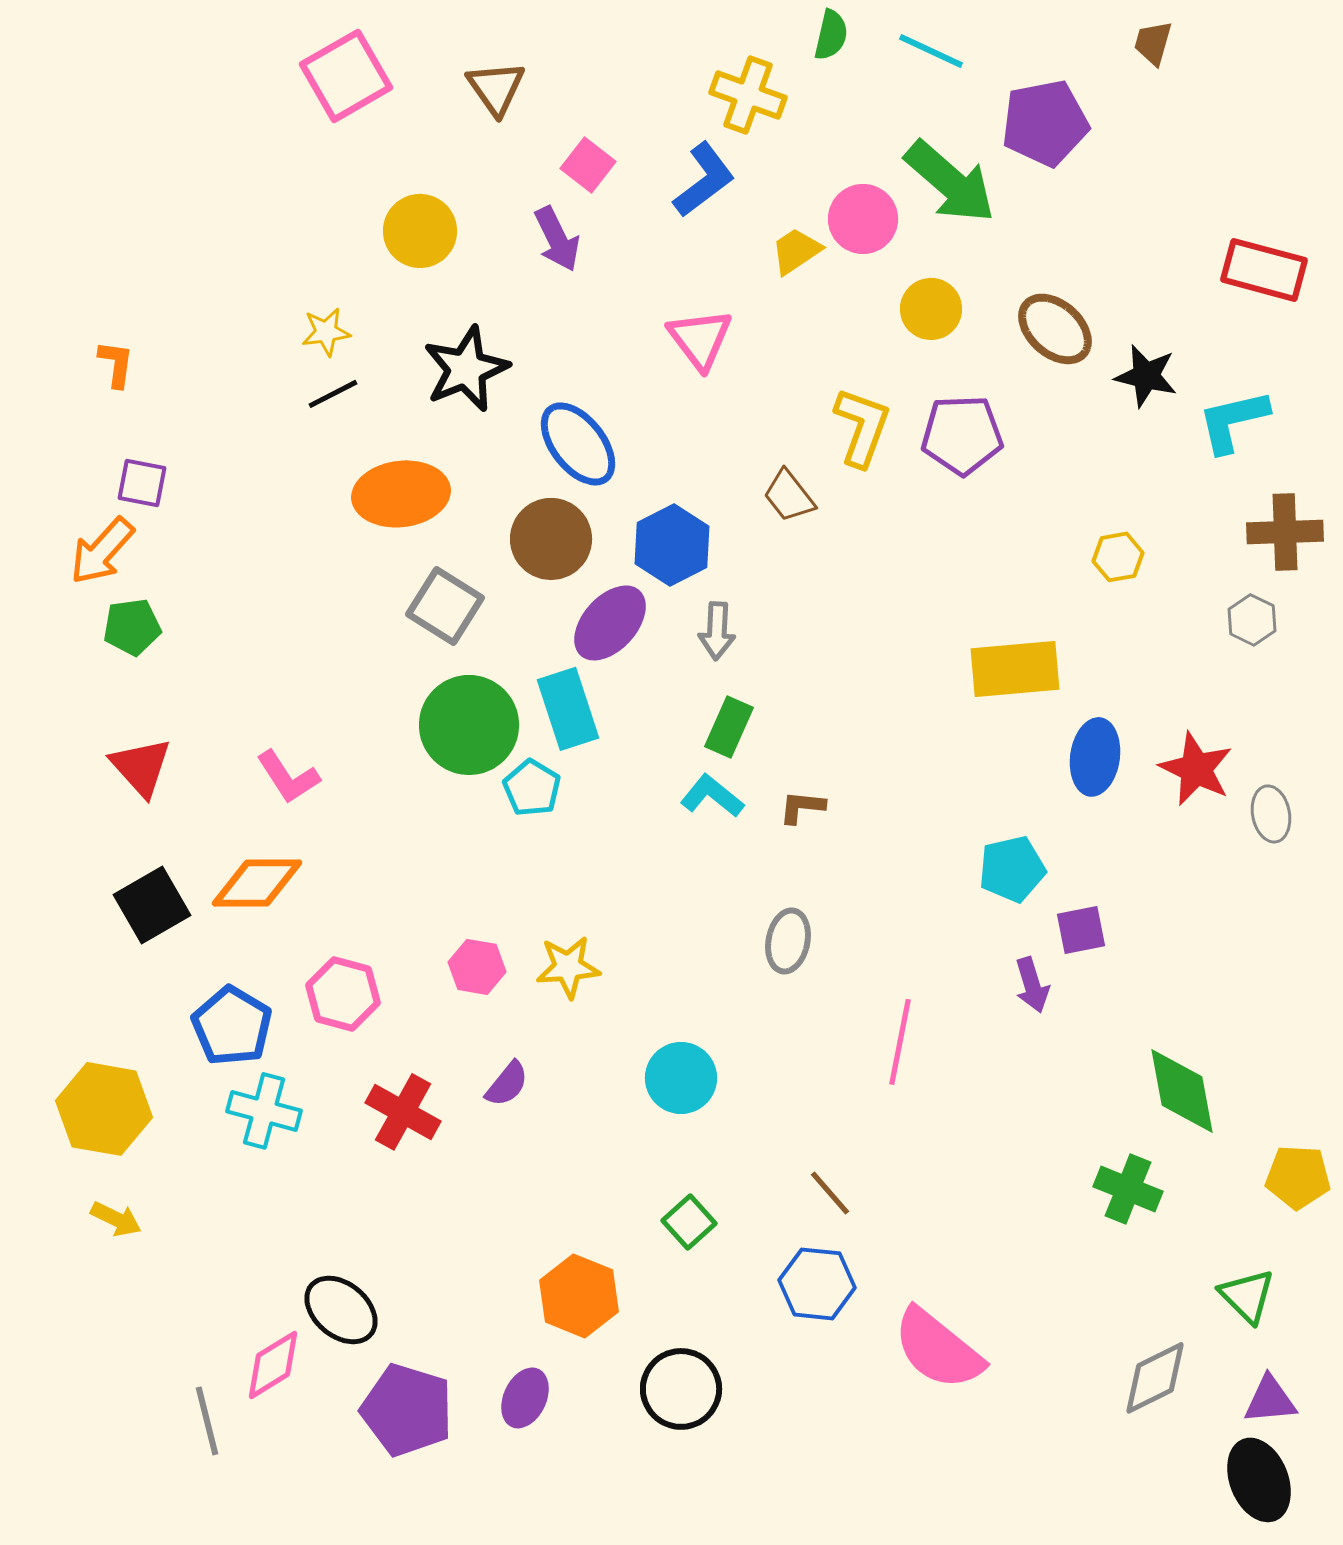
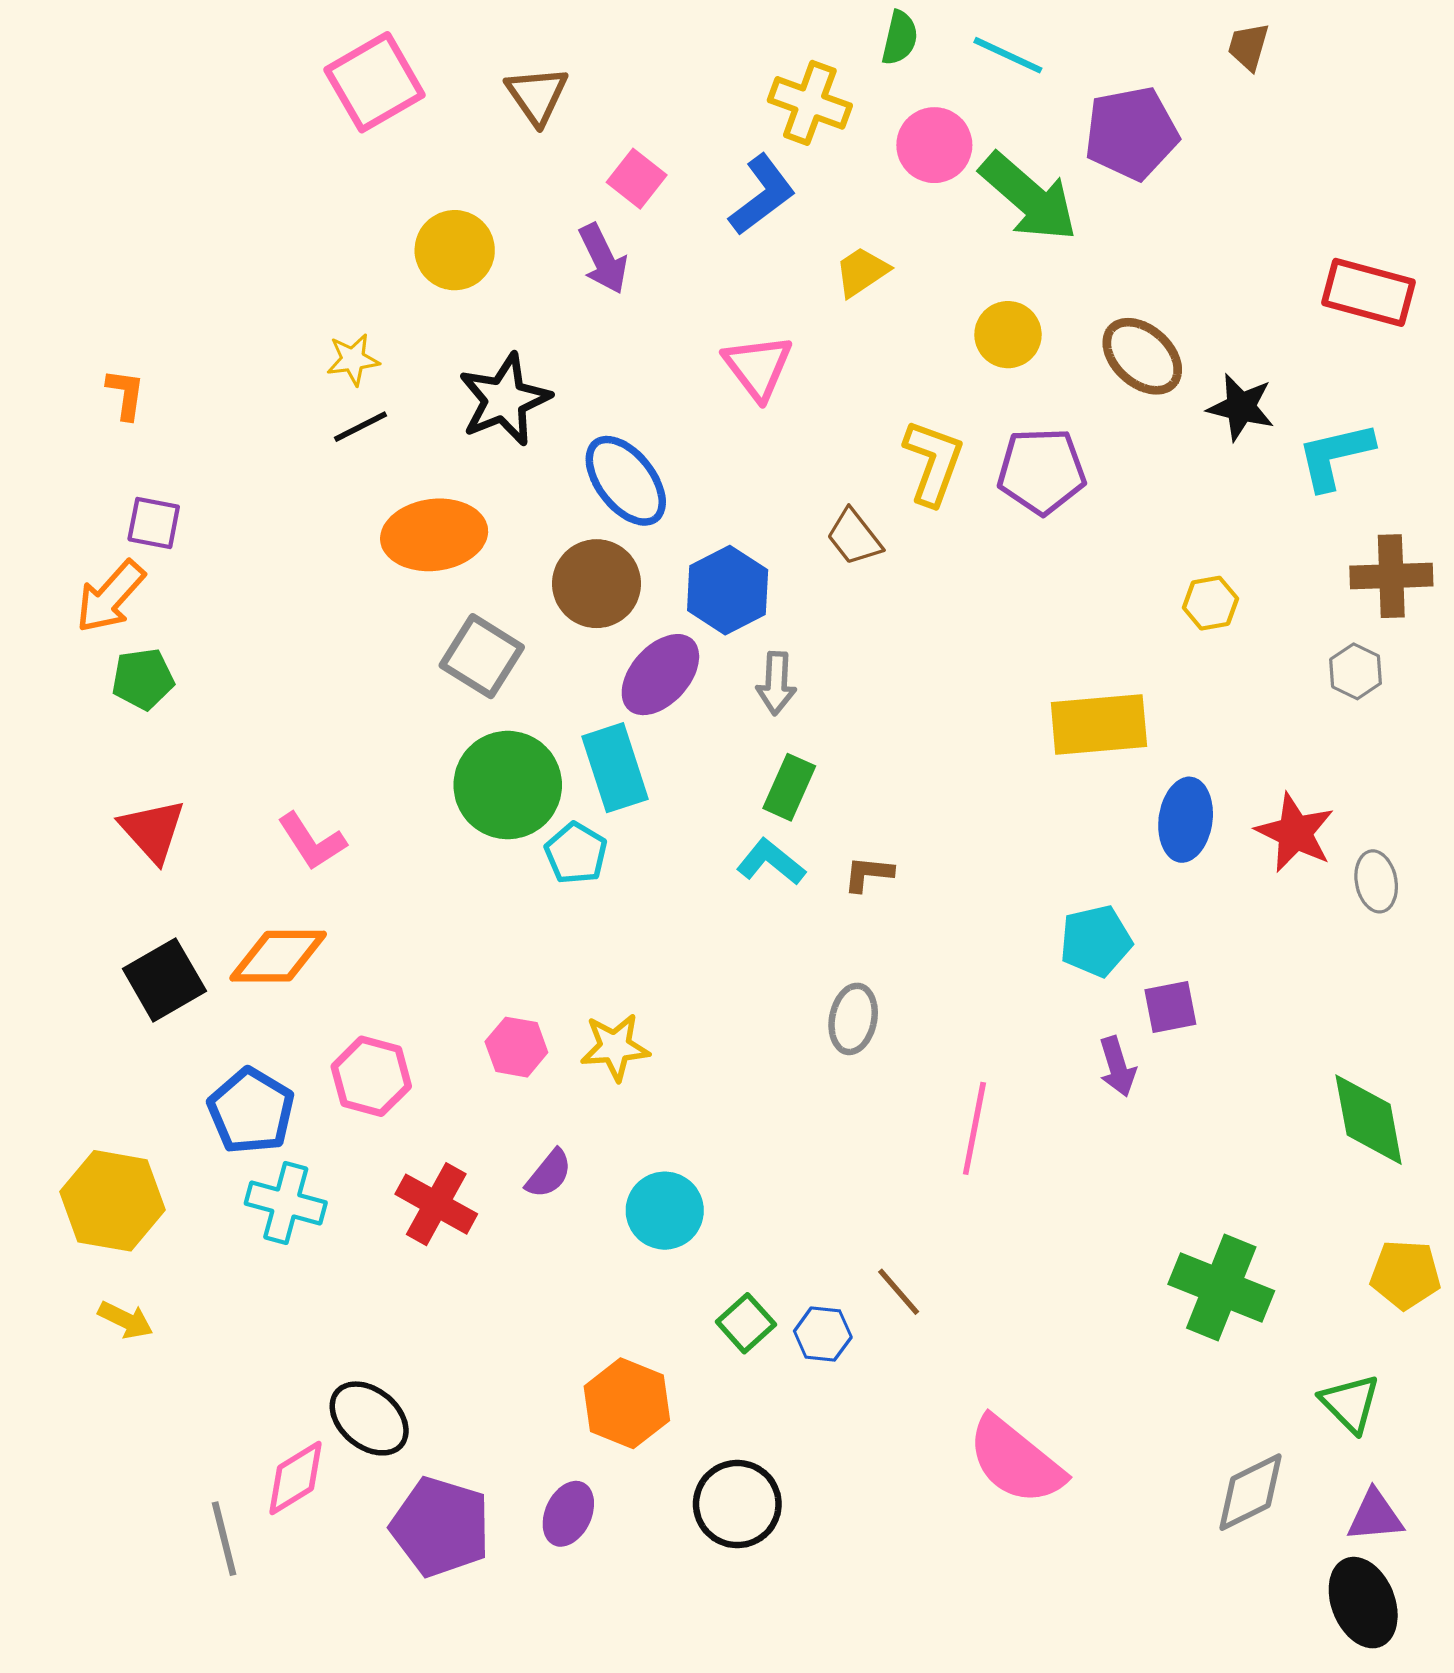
pink circle: (863, 219) -> (934, 145), moved
cyan circle: (681, 1078) -> (665, 1211), moved
green diamond: (1182, 1091) -> (1369, 1120), moved
green cross: (1128, 1189) -> (1221, 1287), size x1.4
blue hexagon: (817, 1284) -> (823, 1334), moved, size x0.7

